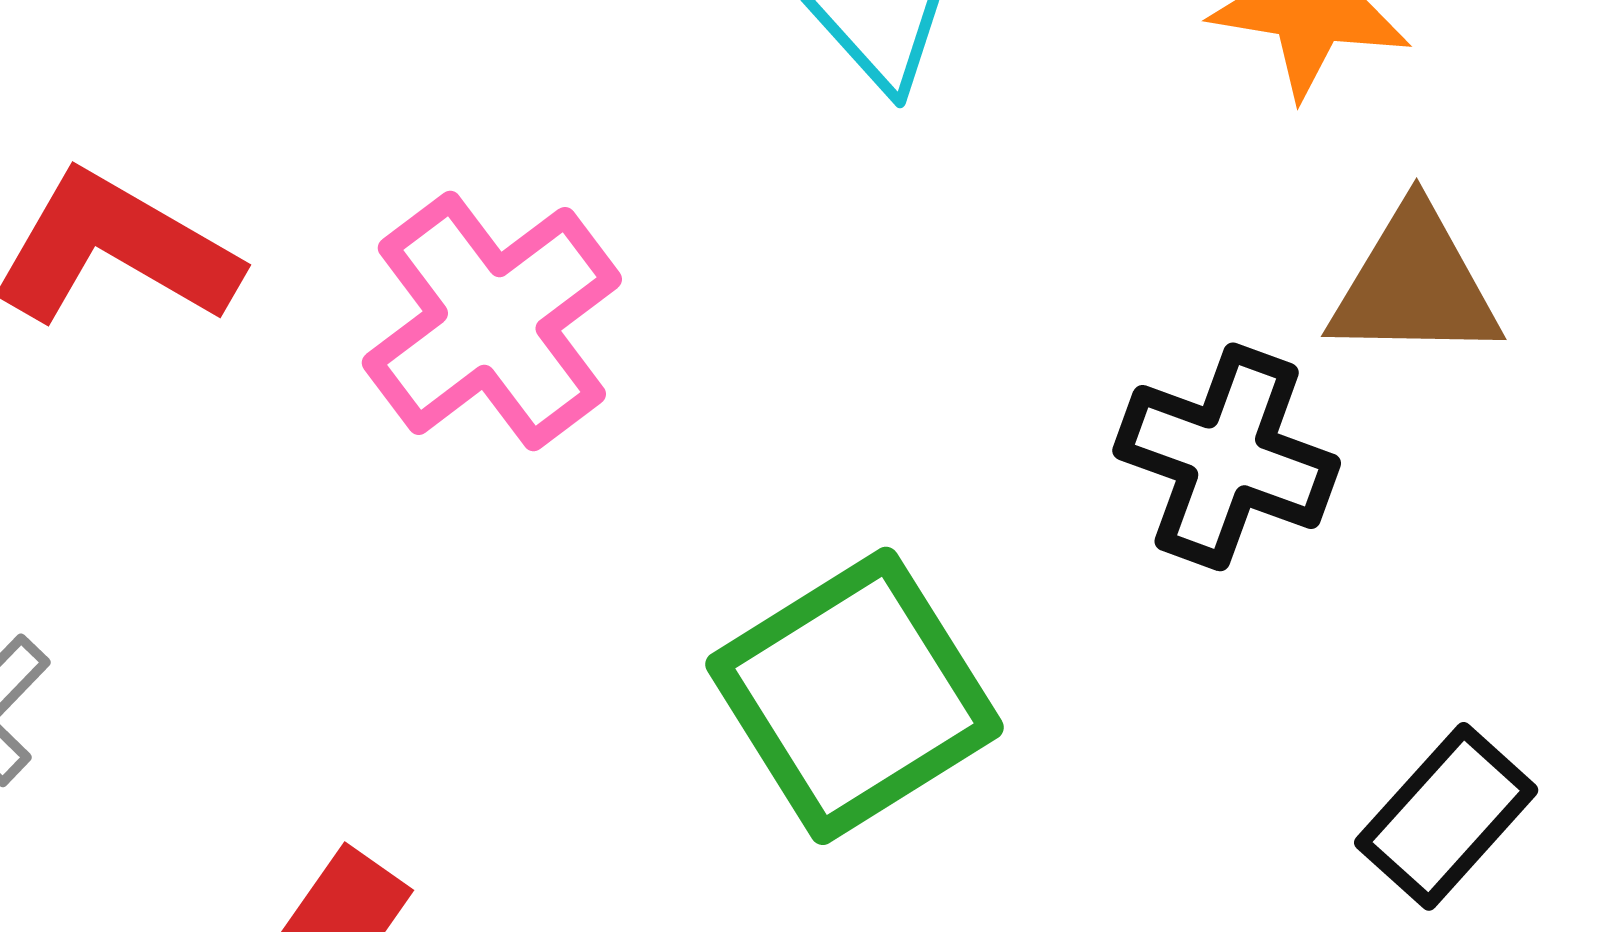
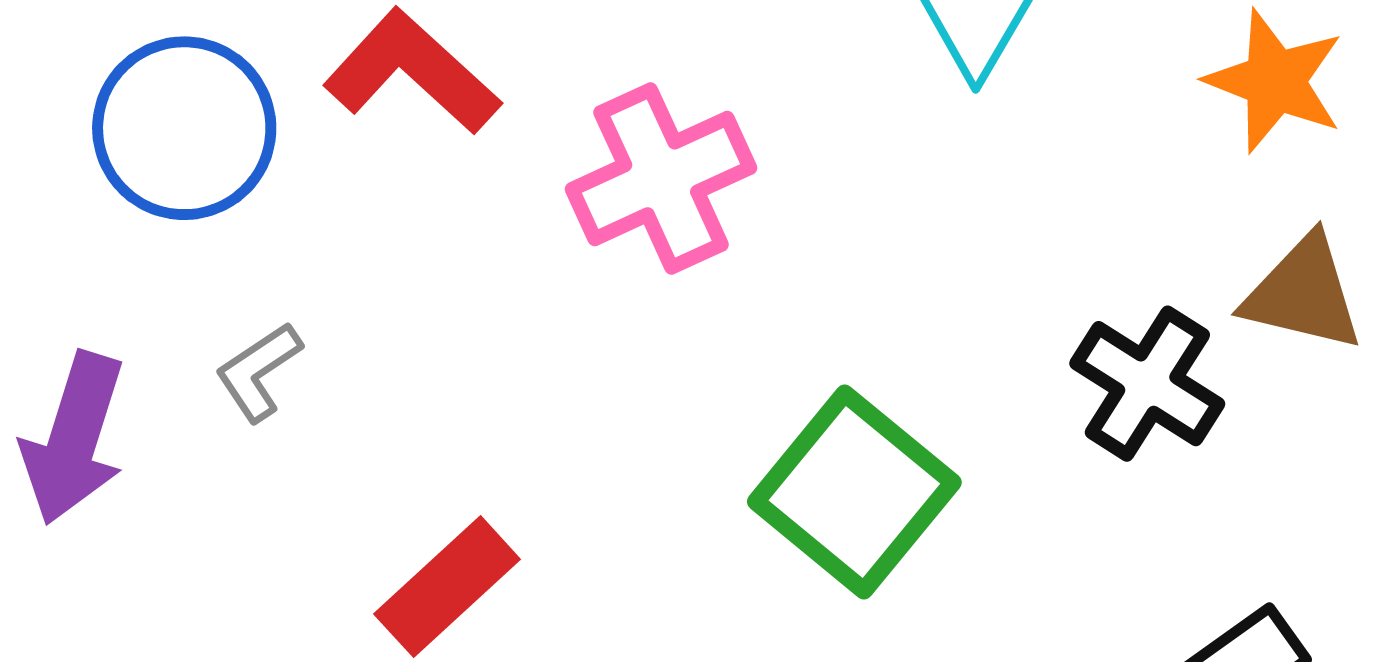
green square: (854, 696) -> (854, 492), turned -31

